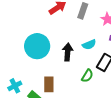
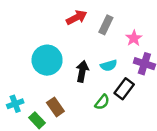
brown rectangle: (49, 84) -> (55, 107), turned -42

